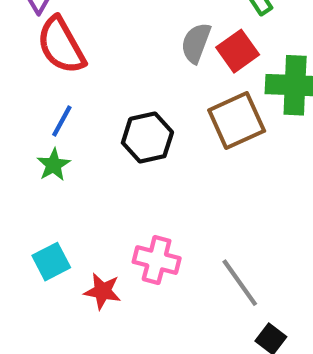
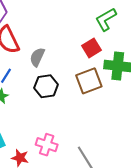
gray semicircle: (196, 43) -> (37, 57), moved

